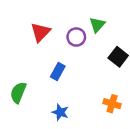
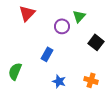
red triangle: (40, 32) -> (27, 13), moved
blue star: (60, 112) -> (59, 81), moved

